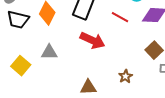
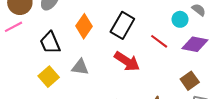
black trapezoid: (18, 19) -> (50, 43), moved, turned 45

